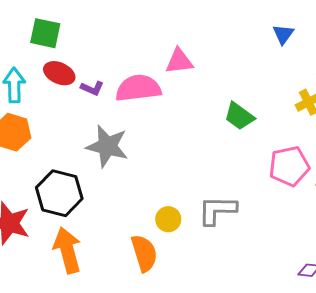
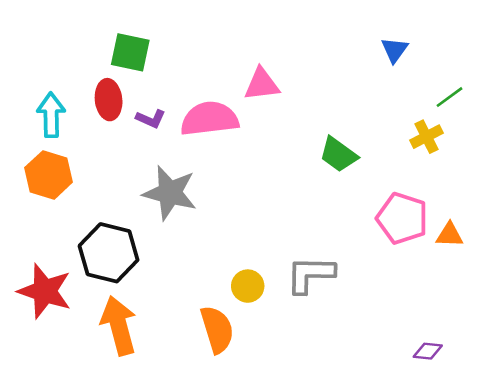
green square: (45, 33) -> (130, 52), moved
red ellipse: (59, 73) -> (109, 100), turned 60
pink pentagon: (289, 166) -> (402, 218), turned 30

